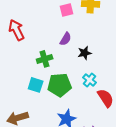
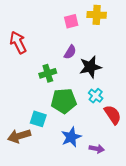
black star: (85, 53) -> (90, 67), size x1.5
cyan square: (36, 85) -> (38, 119), moved

